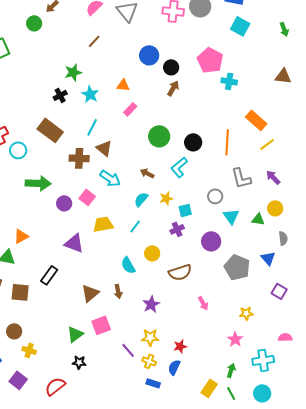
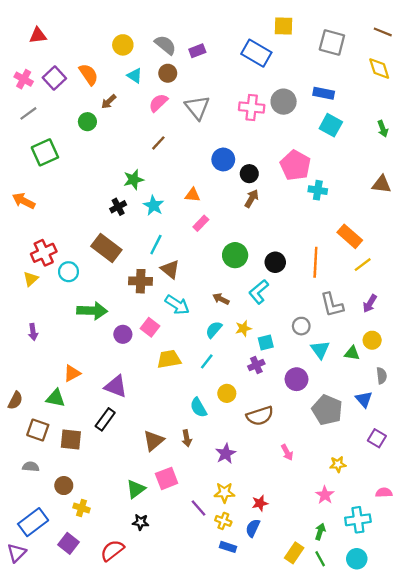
purple arrow: (273, 177) -> (370, 304), turned -105
purple triangle: (74, 243) -> (116, 386), moved

